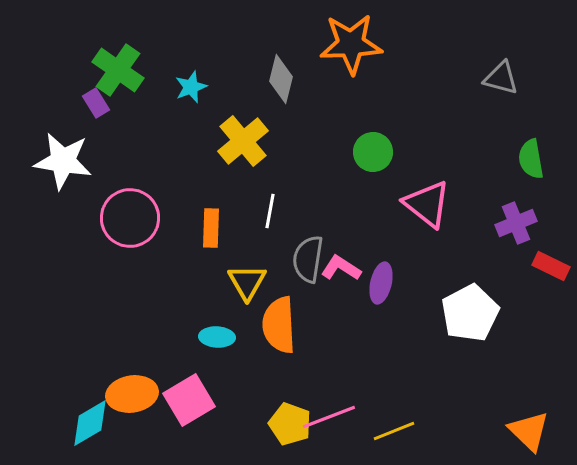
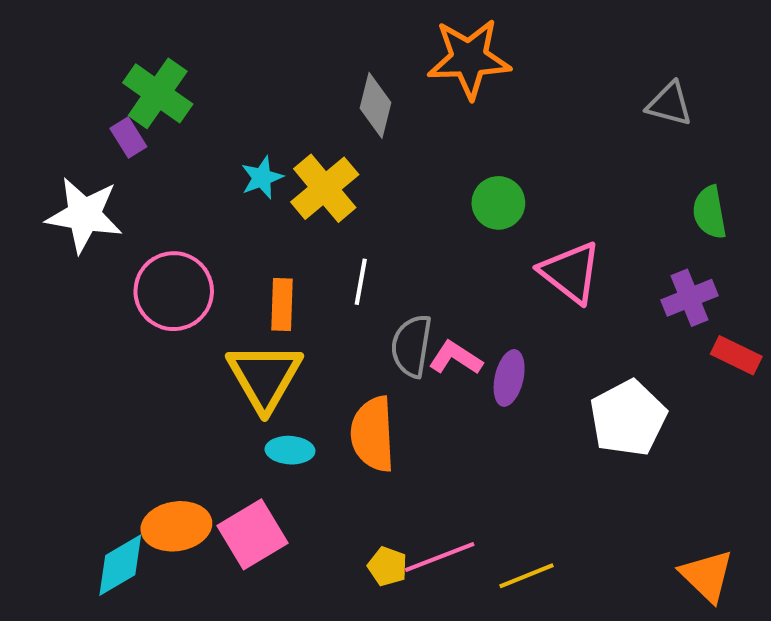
cyan star: (191, 87) -> (262, 178), moved
yellow triangle: (247, 282) -> (265, 377), moved, size x1.5
yellow pentagon: (290, 424) -> (388, 566), size x0.7

